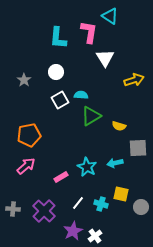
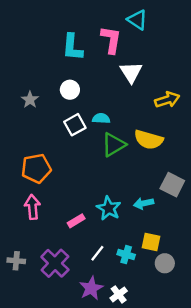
yellow semicircle: (119, 126) -> (149, 140), moved, size x1.6
gray square: (138, 148) -> (172, 185), turned 30
pink arrow: (26, 166) -> (32, 207), turned -54
gray circle: (141, 207) -> (165, 263), moved

